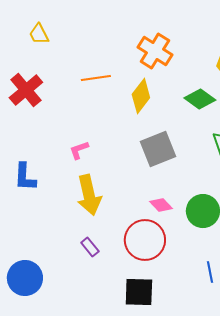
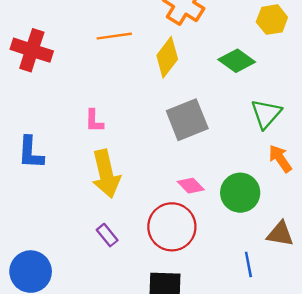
red cross: (26, 90) -> (32, 50), turned -32
pink L-shape: (79, 150) -> (94, 121), turned -70

